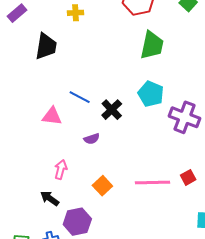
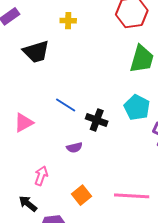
black trapezoid: (46, 46) -> (36, 52), turned 60
black cross: (112, 110) -> (97, 120), turned -30
pink triangle: (52, 116) -> (24, 123), moved, turned -40

